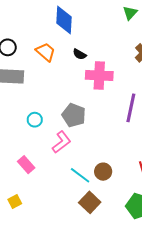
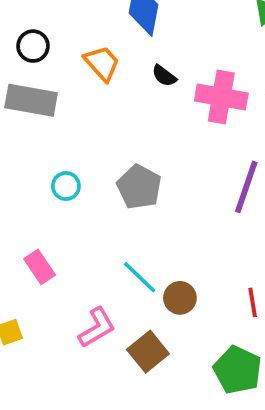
pink cross: (99, 75) -> (221, 97), moved
pink L-shape: (61, 142) -> (97, 328), moved
cyan line: (80, 175) -> (140, 277), moved

